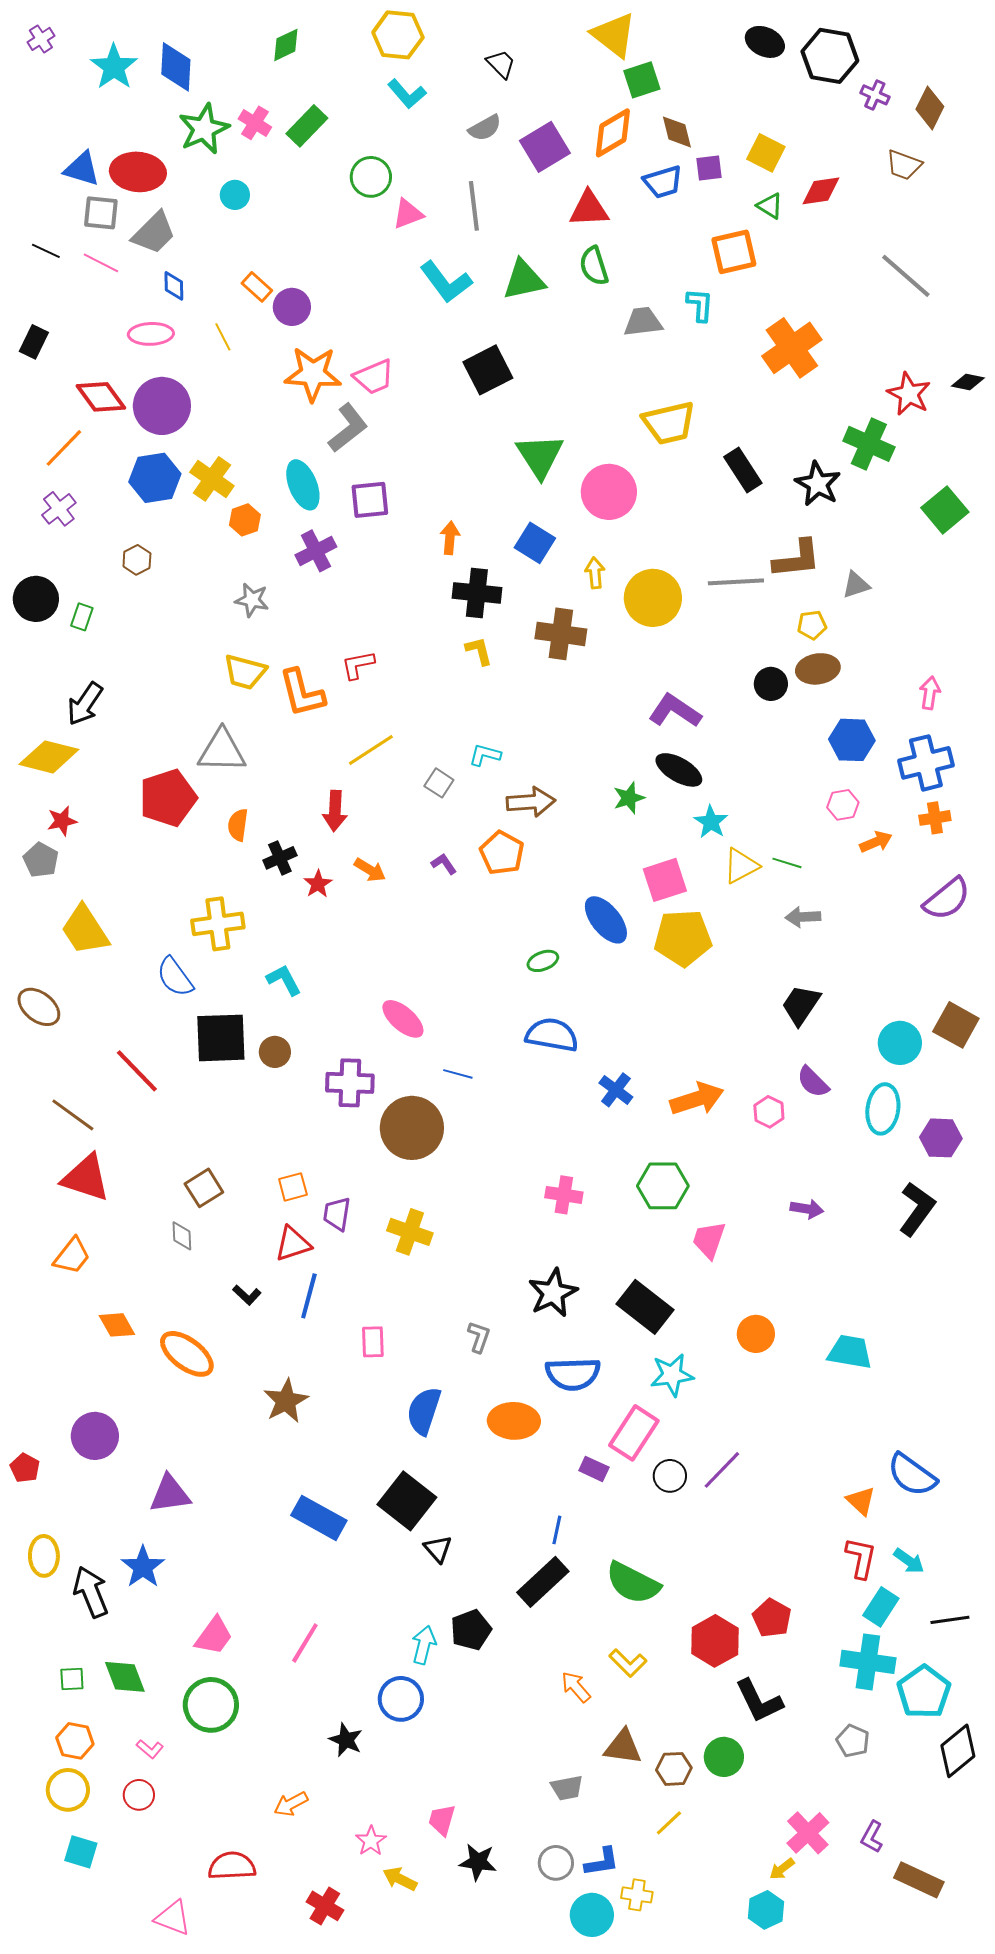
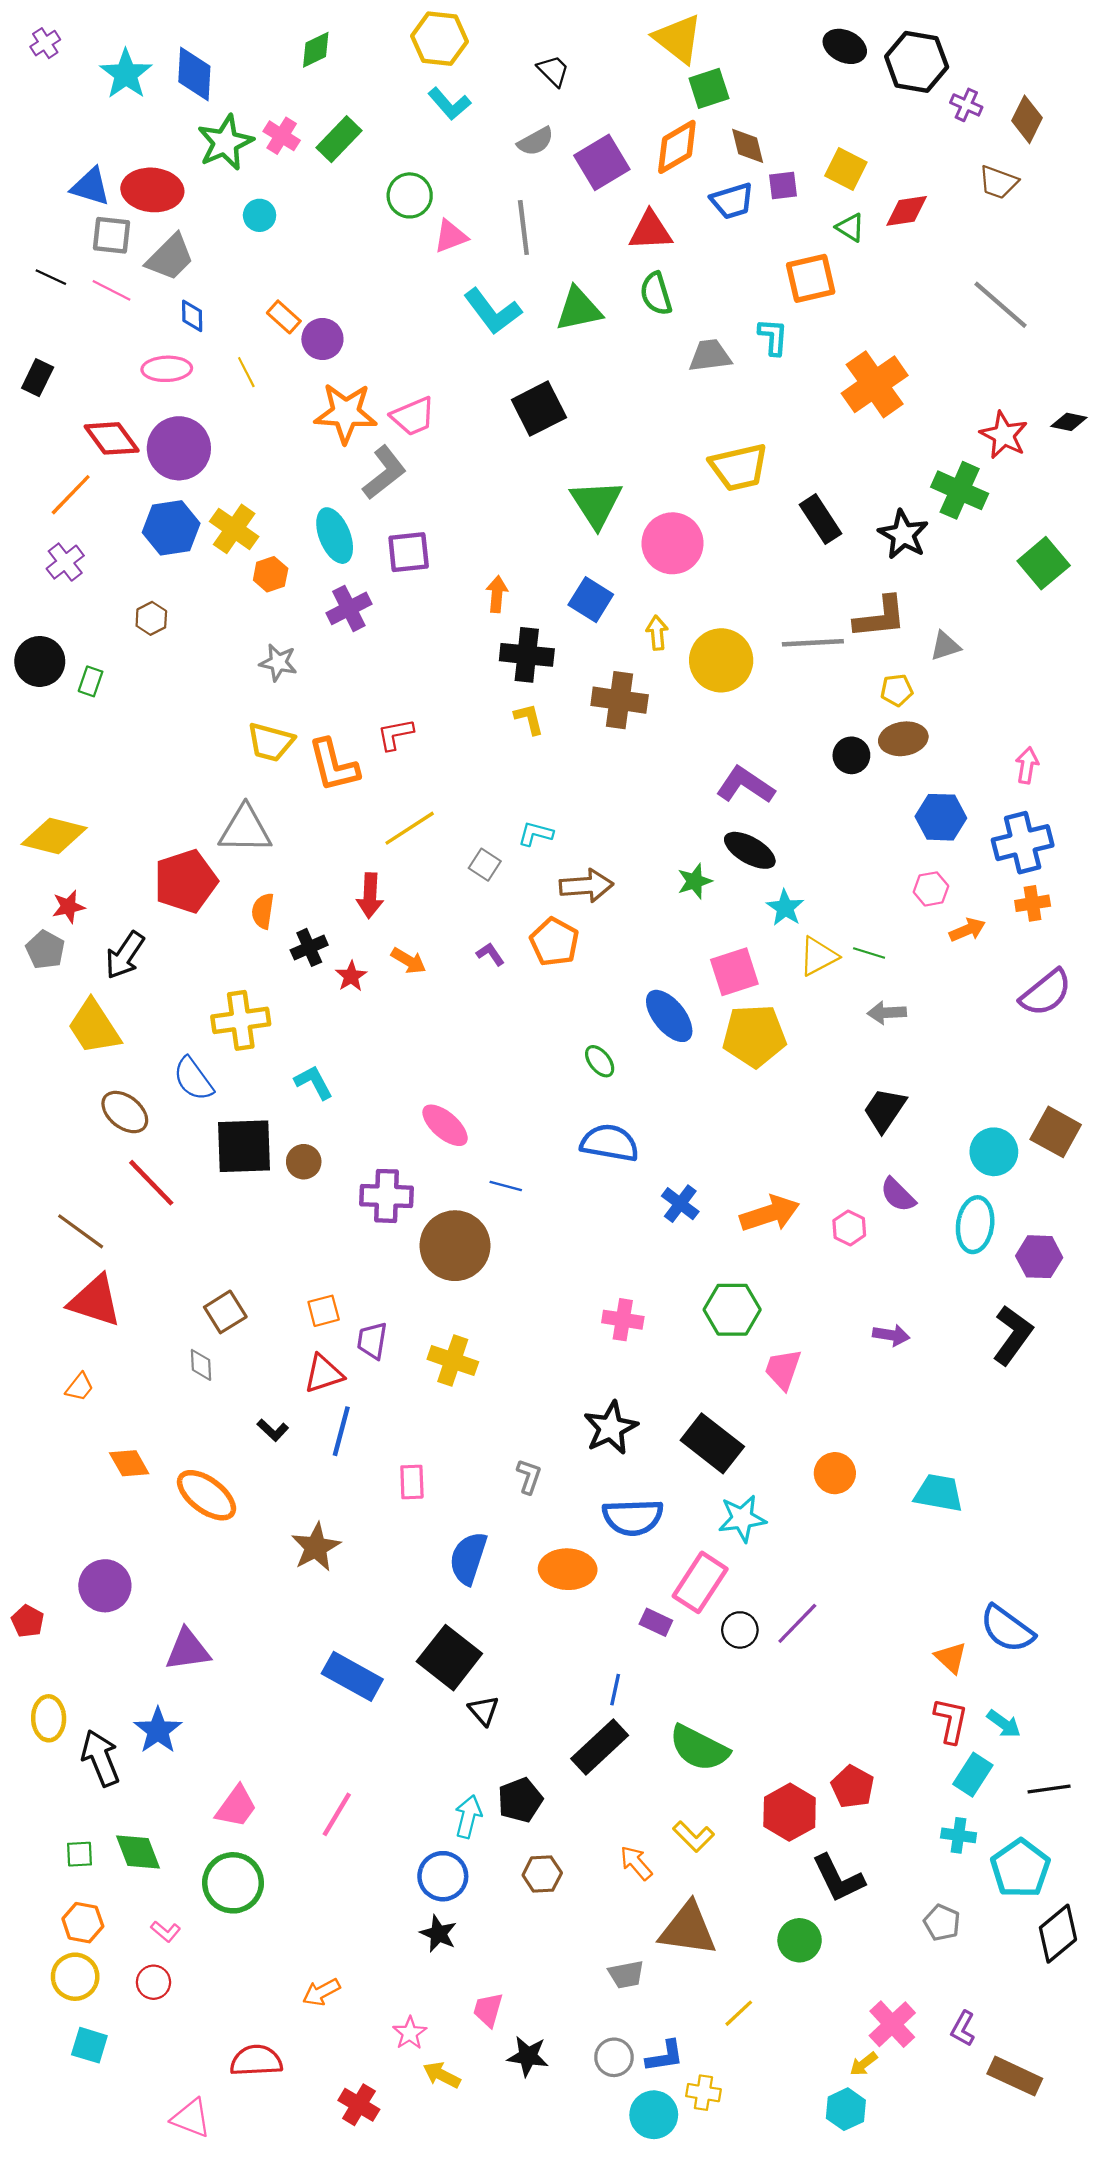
black arrow: (85, 704) -> (125, 955), moved
green ellipse: (543, 961) -> (600, 1061), turned 72
brown ellipse: (39, 1007) -> (125, 1112), moved
orange trapezoid: (72, 1256) -> (80, 1387), size x0.7
cyan cross: (868, 1662) -> (959, 1835), size x0.6
black star: (346, 1740) -> (438, 1934), moved
brown triangle: (623, 1747) -> (688, 1929), size x1.4
brown hexagon: (674, 1769) -> (542, 1874), moved

